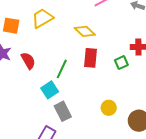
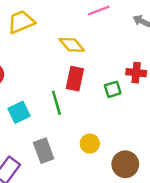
green line: (62, 69) -> (56, 103), moved, turned -48
gray rectangle: (63, 111) -> (44, 151), moved

